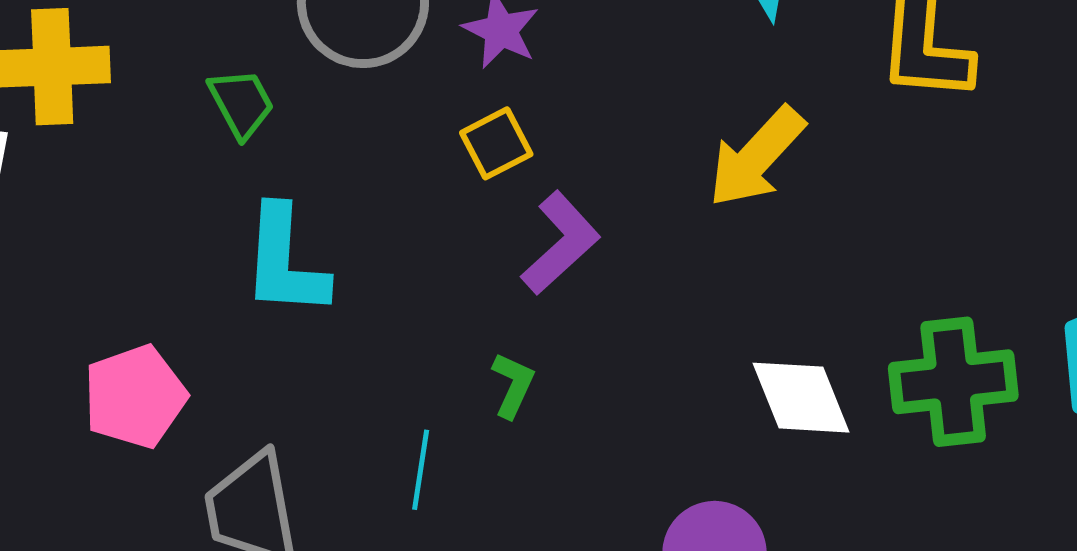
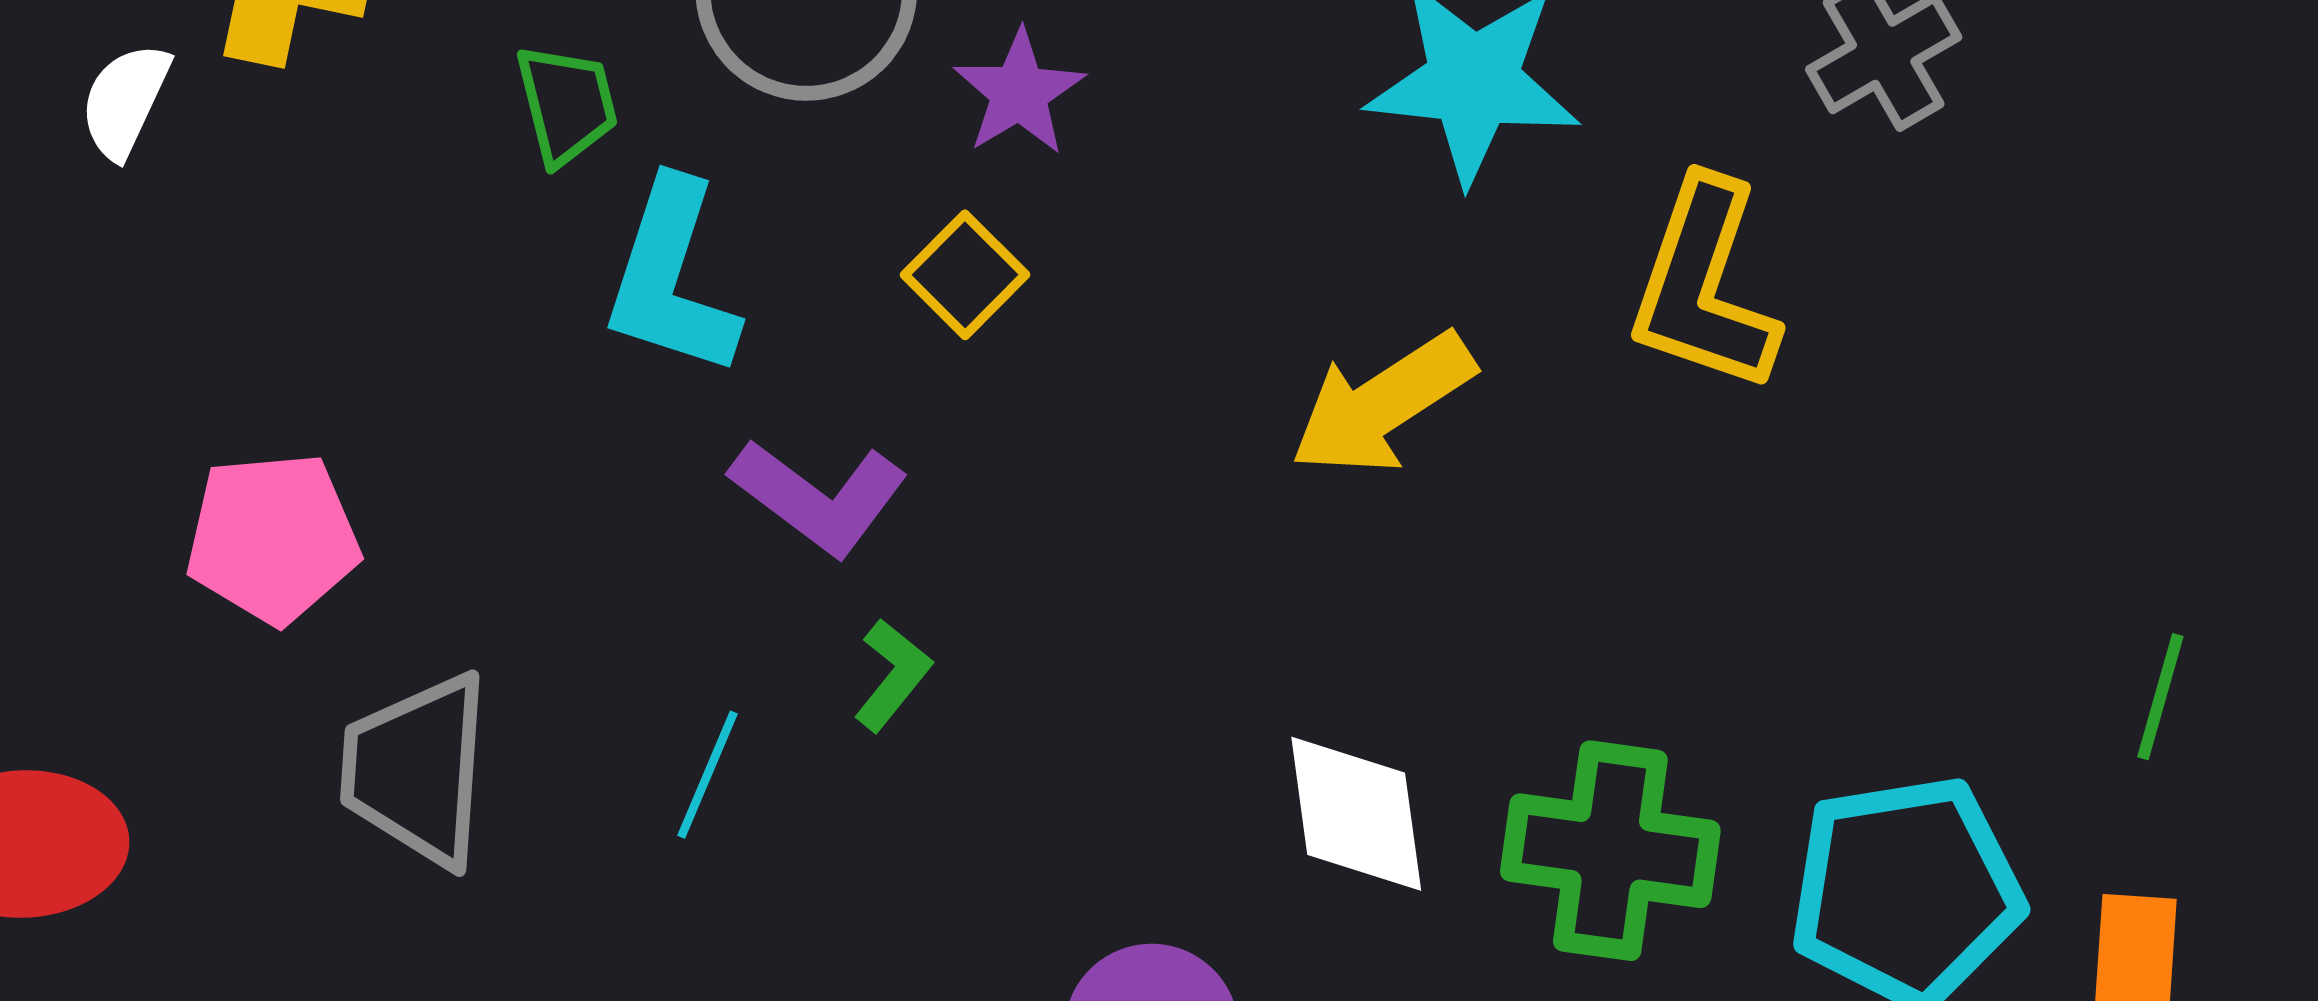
yellow square: (496, 143) -> (965, 275), turned -32
purple L-shape: (561, 243) -> (819, 497), moved, turned 65
cyan L-shape: (285, 261) -> (671, 278), moved

